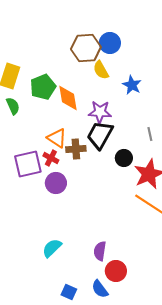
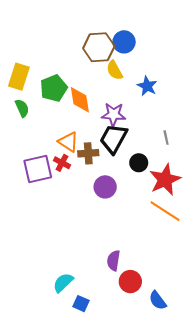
purple circle: (56, 183) -> (105, 187), moved
cyan semicircle: (52, 248) -> (63, 283), moved
blue semicircle: (100, 289) -> (158, 300), moved

